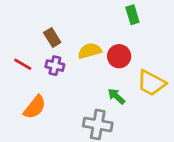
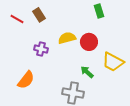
brown rectangle: (52, 37) -> (39, 15), moved
red line: (23, 64) -> (17, 19), moved

